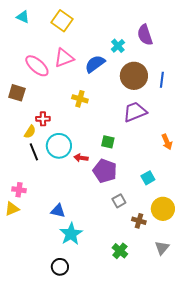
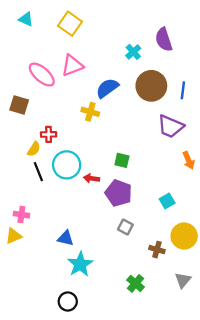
blue semicircle: (95, 64) -> (107, 88), moved
purple trapezoid: (135, 112) -> (171, 126), moved, turned -135
gray square: (119, 201) -> (125, 227), moved, turned -32

